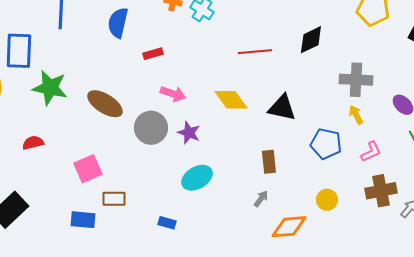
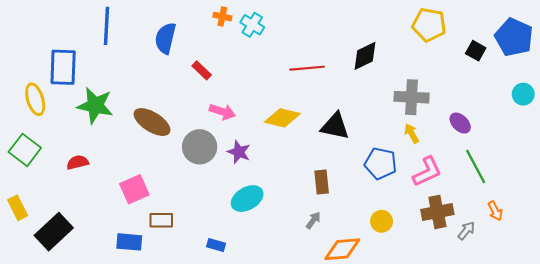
red rectangle: (153, 54) -> (202, 70), turned 60
yellow diamond: (231, 100) -> (282, 118), turned -40
pink L-shape: (371, 152) -> (427, 172), size x1.4

